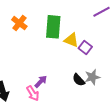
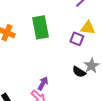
yellow triangle: (71, 40) -> (88, 28), moved

